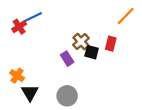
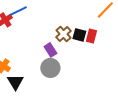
black square: (92, 52) -> (79, 35), moved
gray circle: (67, 96) -> (50, 68), moved

